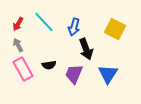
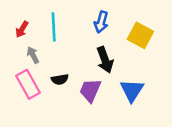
cyan line: (44, 22) -> (54, 27), turned 40
blue arrow: (74, 27) -> (101, 22), moved
gray arrow: (18, 45) -> (33, 55), moved

